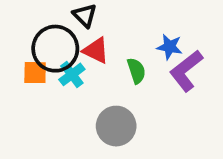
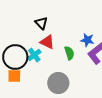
black circle: (55, 49) -> (15, 57), moved
orange square: (35, 73) -> (14, 76), moved

